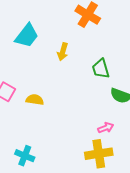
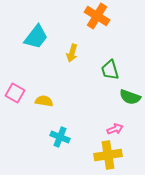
cyan cross: (25, 156) -> (60, 137), moved

